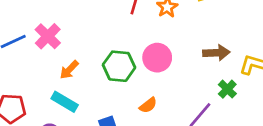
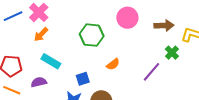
pink circle: (157, 58) -> (127, 18), moved
orange arrow: (69, 70) -> (41, 34), moved

